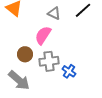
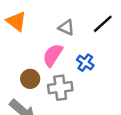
blue cross: (69, 71) -> (85, 63), moved

